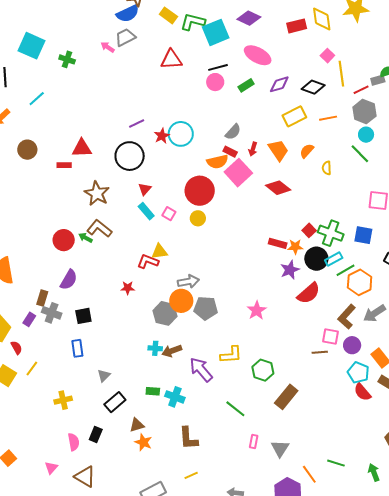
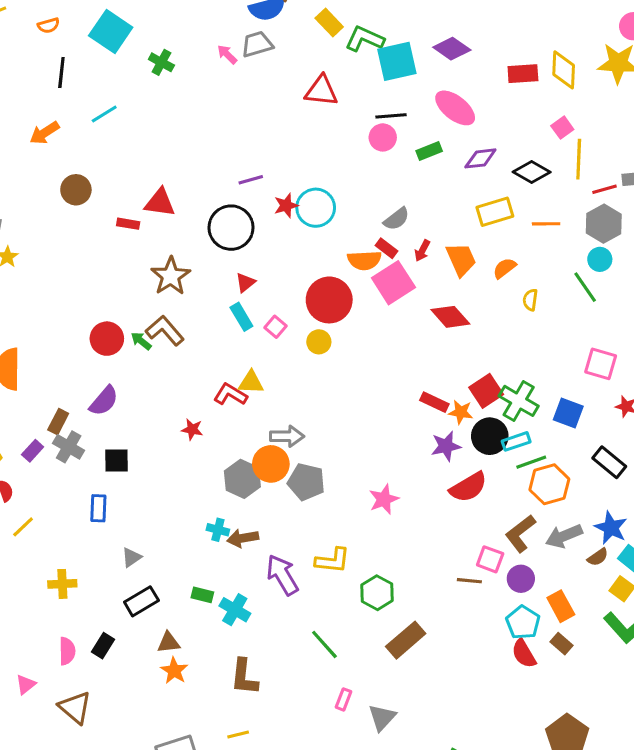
red square: (309, 230) -> (486, 391), size x1.5

